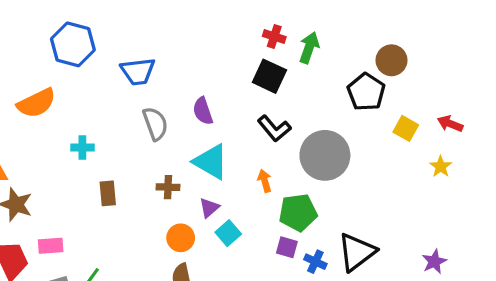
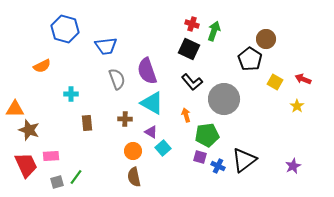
orange semicircle: (36, 103) -> (42, 66), size x0.7
purple semicircle: (203, 111) -> (147, 71), size x1.5
purple triangle: (209, 208) -> (151, 132), turned -48

